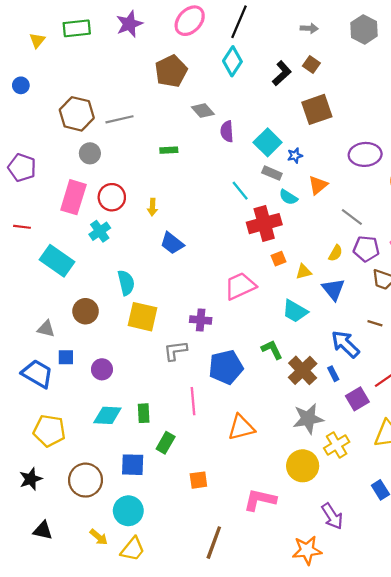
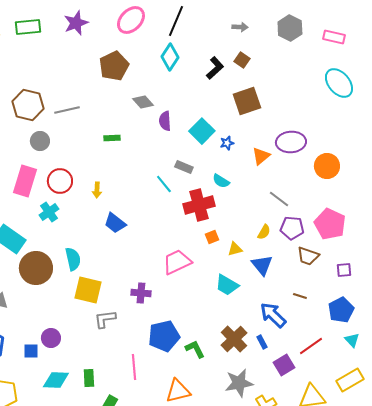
gray rectangle: (272, 173) -> (184, 167), moved
orange triangle: (318, 185) -> (261, 156), moved
cyan line: (240, 191) -> (164, 184), moved
brown circle: (86, 311) -> (36, 268), moved, size x1.4
green L-shape: (272, 350) -> (195, 349), moved
gray L-shape: (175, 351) -> (105, 319), moved
blue square: (66, 357) -> (31, 351), moved

